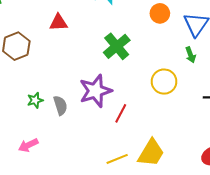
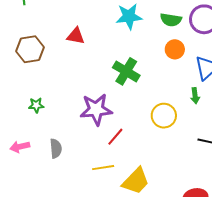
green cross: (117, 46) -> (126, 71), turned -32
gray semicircle: (60, 105) -> (56, 148), moved
yellow line: (117, 159) -> (103, 168), moved

